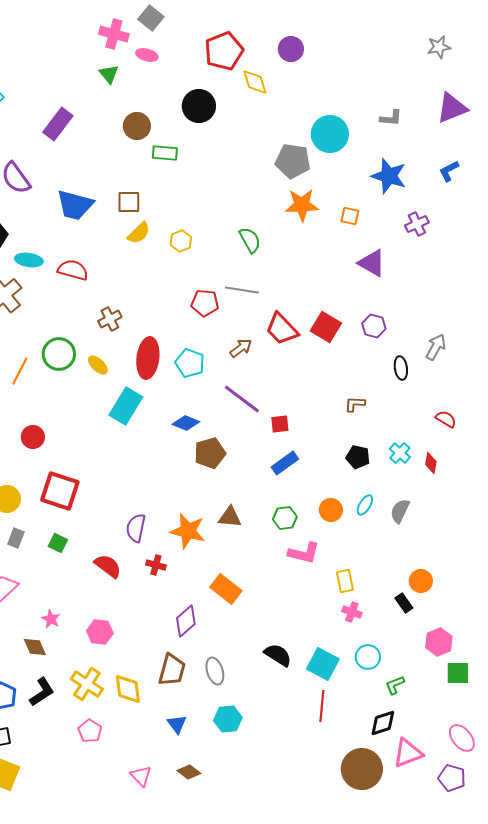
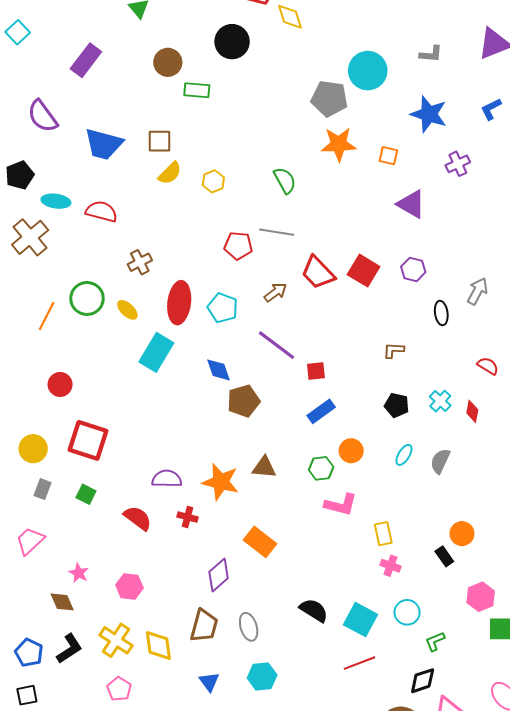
blue diamond: (186, 423) -> (219, 370), turned 48
orange circle: (331, 510) -> (351, 451), moved
purple semicircle: (136, 528) -> (167, 479), turned 80
red line: (322, 706) -> (359, 663), turned 64

